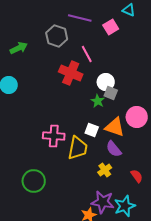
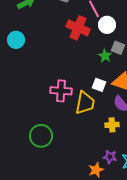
white circle: (106, 82) -> (107, 25), moved
yellow cross: (105, 170) -> (112, 125), turned 32
purple star: (103, 202) -> (110, 157), size x0.6

